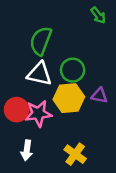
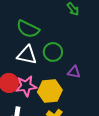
green semicircle: (41, 41) -> (28, 29), turned -85
yellow hexagon: (69, 98) -> (50, 91), moved

